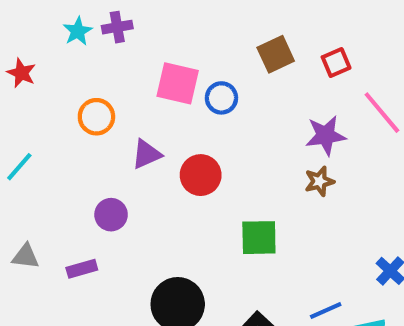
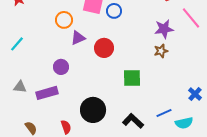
orange circle: (96, 117) -> (64, 20), moved
purple rectangle: (82, 269) -> (47, 93), size x1.5

